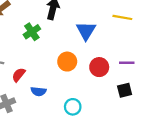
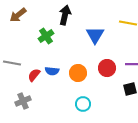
orange circle: (67, 62) -> (78, 73), moved
blue semicircle: (38, 91) -> (52, 71), moved

